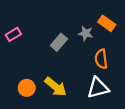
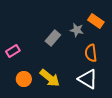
pink rectangle: (13, 34) -> (13, 51), moved
white triangle: (98, 88) -> (88, 79), turned 45

